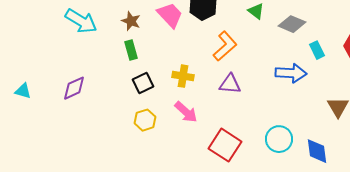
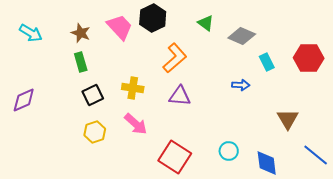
cyan arrow: (81, 21) -> (31, 33), size x0.7
blue arrow: (291, 73) -> (241, 85), size x0.6
cyan circle: (279, 139) -> (229, 151), size x0.7

